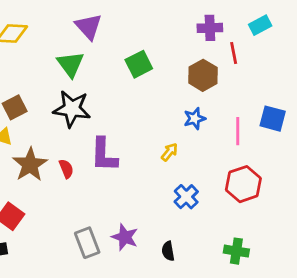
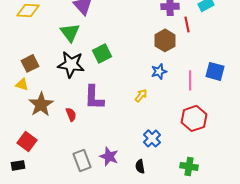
green square: (139, 64) -> (102, 53), moved
red semicircle: (66, 169) -> (71, 114), moved
blue cross: (186, 197) -> (152, 138), moved

